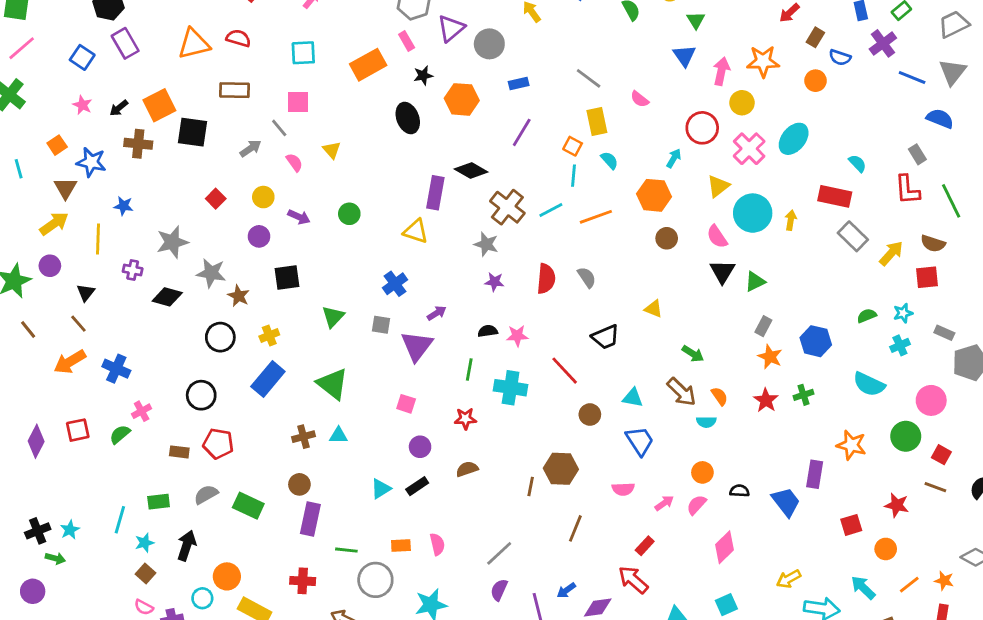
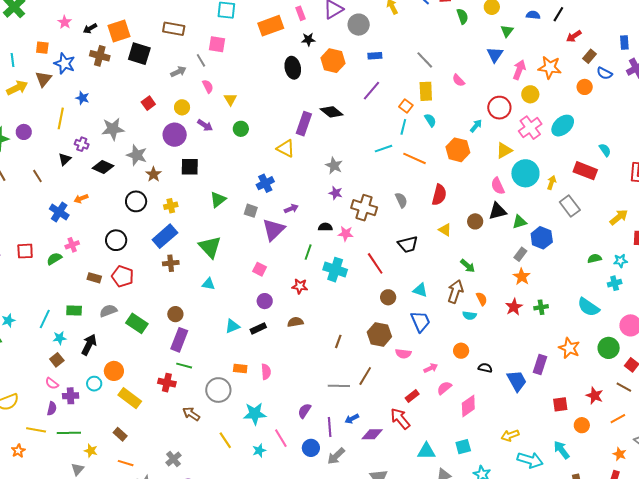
orange square: (57, 145) -> (42, 48), turned 32
yellow triangle: (332, 150) -> (230, 99), moved
brown cross: (507, 207) -> (364, 208), moved, turned -30
orange line: (596, 217) -> (414, 158), turned 35
yellow arrow: (54, 224) -> (17, 88), moved
purple circle: (259, 236) -> (175, 135), size x1.5
gray rectangle: (853, 236) -> (570, 206), moved
brown circle: (667, 238) -> (475, 221), moved
black triangle: (722, 271) -> (498, 211), turned 36
red semicircle: (546, 279) -> (439, 195), moved
black triangle: (86, 293) -> (65, 159), moved
blue hexagon: (816, 341) -> (542, 238), moved
orange arrow: (70, 362) -> (81, 199), moved, size x0.6
brown arrow: (682, 392) -> (455, 292), turned -125
brown cross: (303, 437) -> (171, 263), moved
brown hexagon: (561, 469) -> (379, 334), moved
pink semicircle: (697, 505) -> (444, 388), moved
green line: (346, 550) -> (184, 366), moved
gray line: (499, 553) -> (339, 386), moved, turned 35
orange line: (909, 585) -> (618, 419), moved

